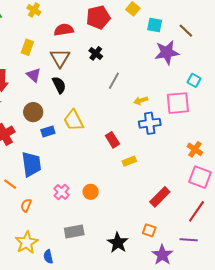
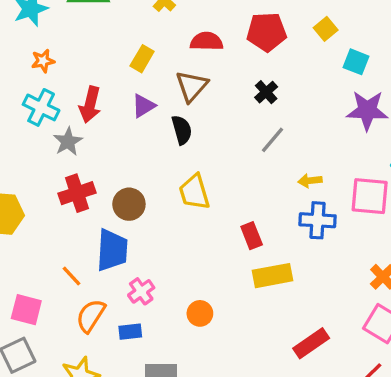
black cross: (96, 53) -> (266, 92), moved
purple triangle: (34, 75) -> (143, 106), turned 35
brown circle: (33, 112) -> (129, 204), moved
blue rectangle: (48, 131) -> (130, 332), moved
yellow rectangle: (129, 161) -> (272, 276), size x1.6
pink cross: (62, 192) -> (141, 291), moved
orange semicircle: (26, 205) -> (91, 316), size x1.5

